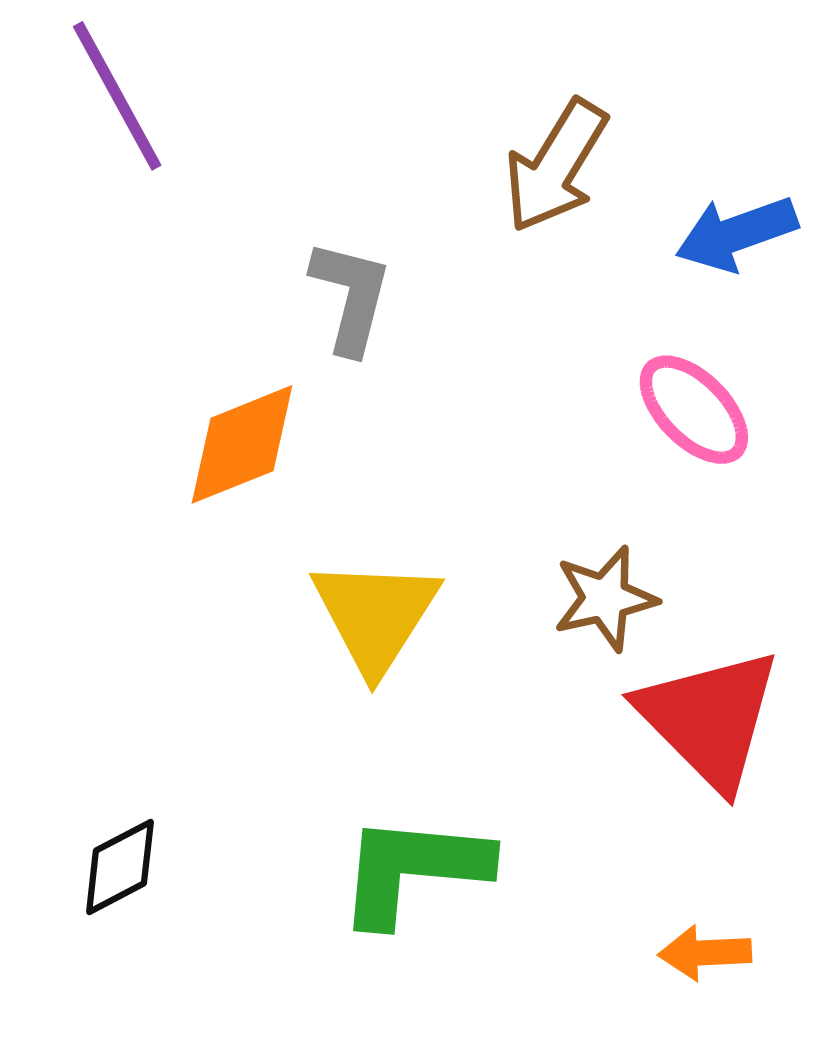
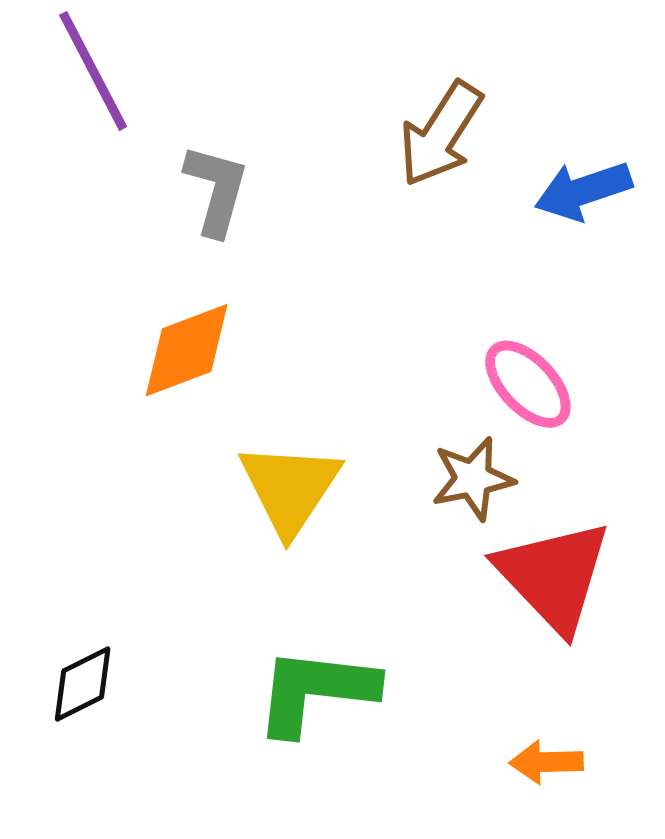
gray L-shape: (351, 297) -> (216, 190), moved
pink ellipse: (694, 410) -> (528, 384), moved

